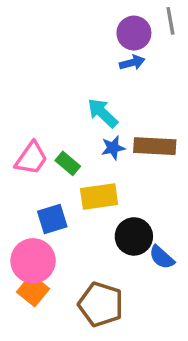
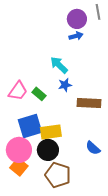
brown rectangle: (155, 146) -> (89, 103), moved
yellow rectangle: (99, 196) -> (51, 132), moved
blue square: (52, 219) -> (30, 126), size x1.4
black circle: (134, 236) -> (48, 150), moved

